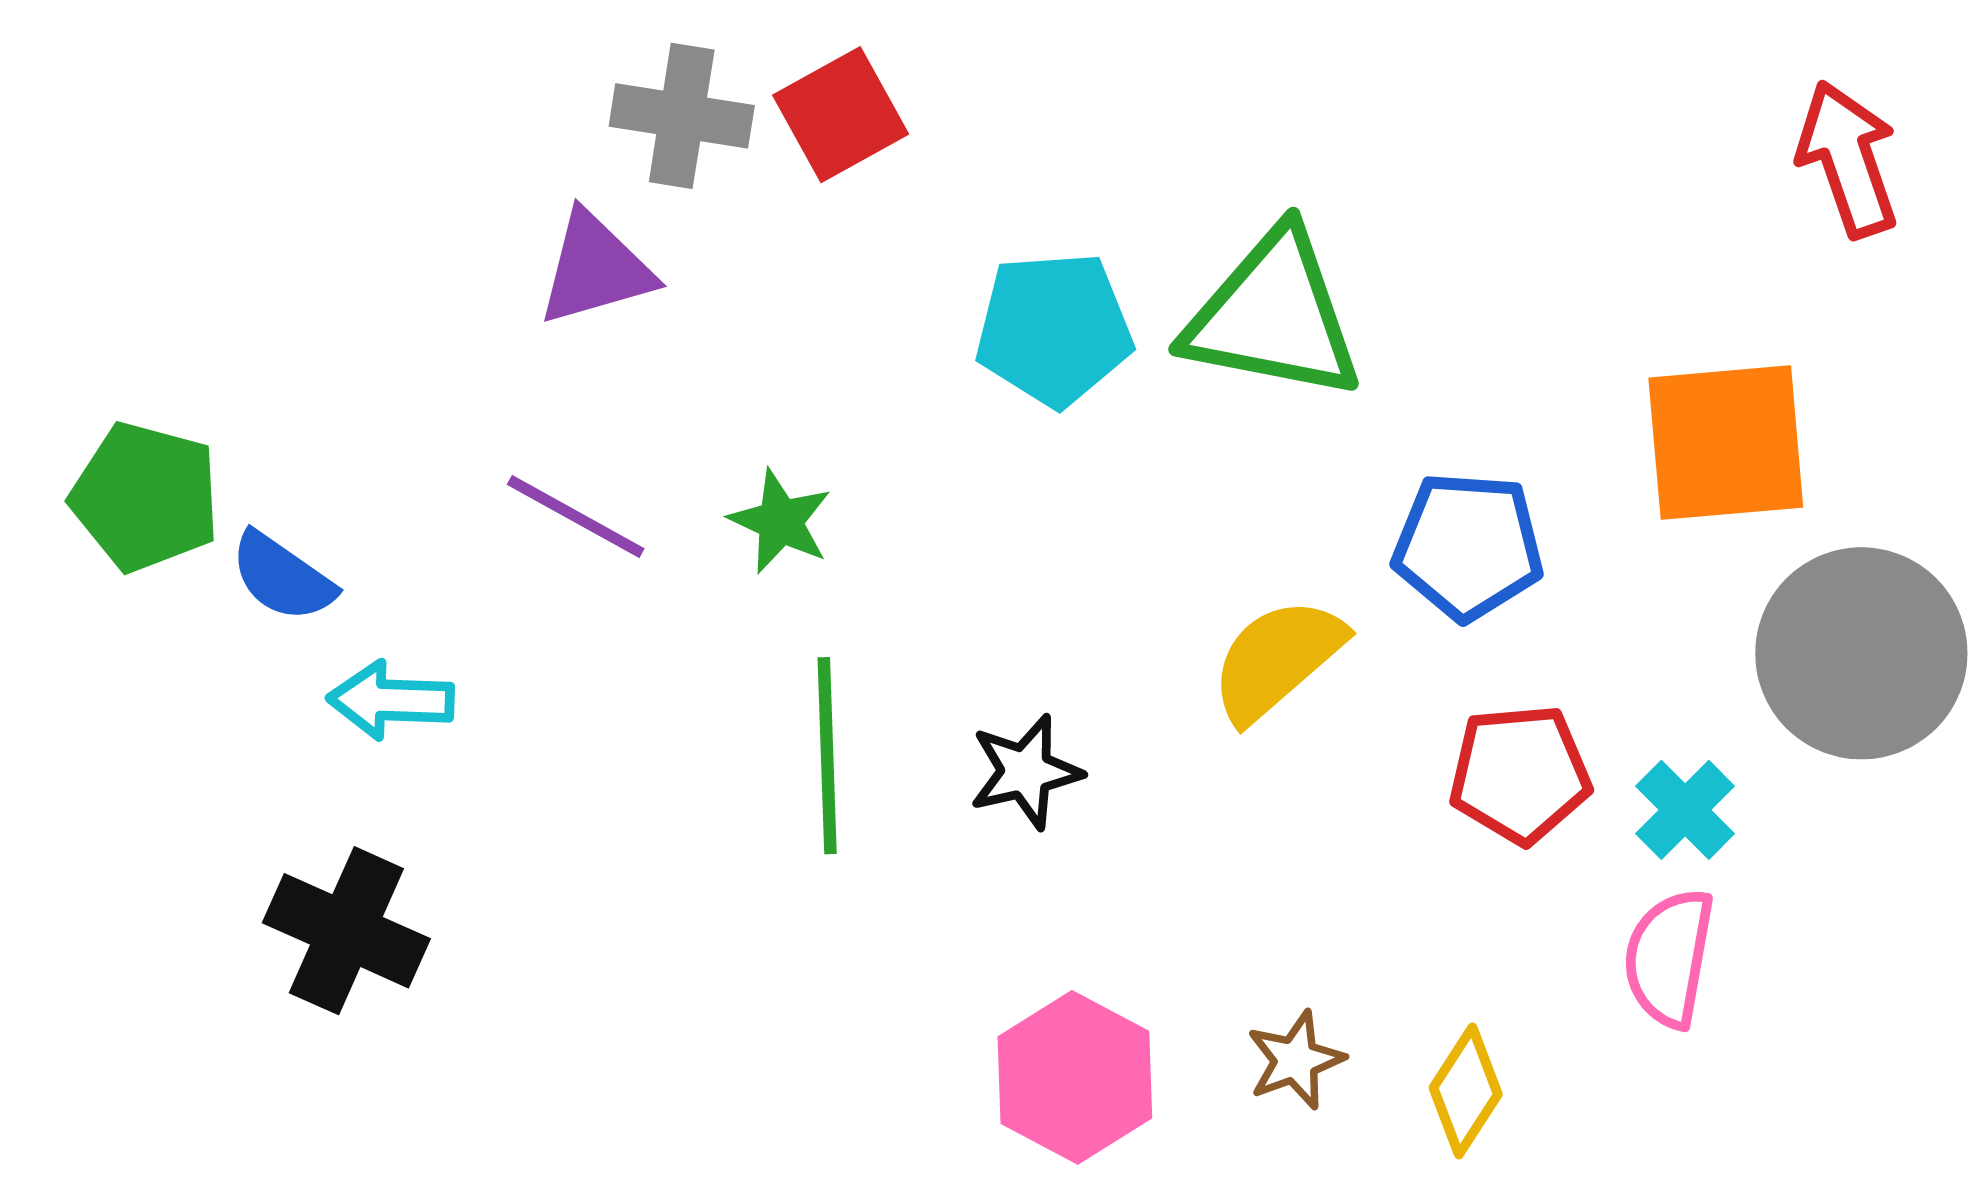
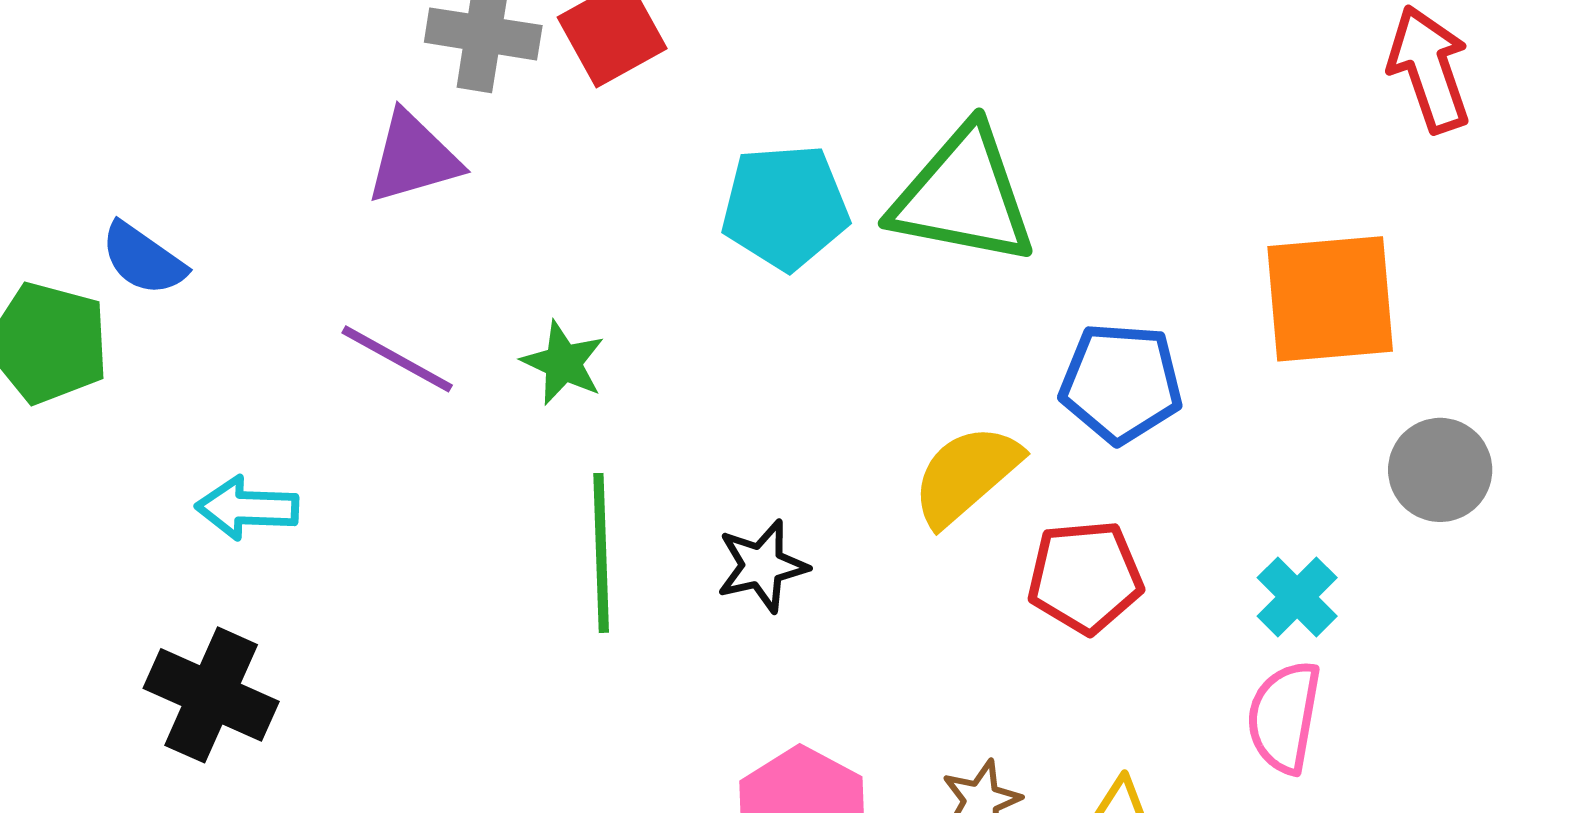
blue semicircle: (282, 577) -> (143, 259), moved
gray circle: (1861, 653) -> (1440, 470), size x0.6
red pentagon: (1520, 774) -> (1085, 577), moved

